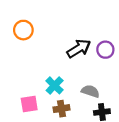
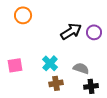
pink square: (29, 104) -> (15, 65), moved

